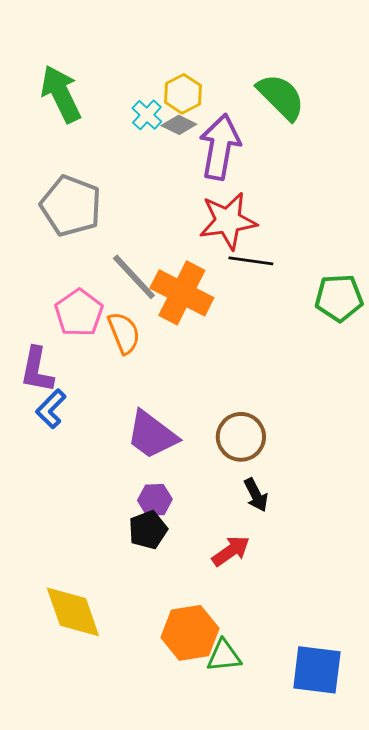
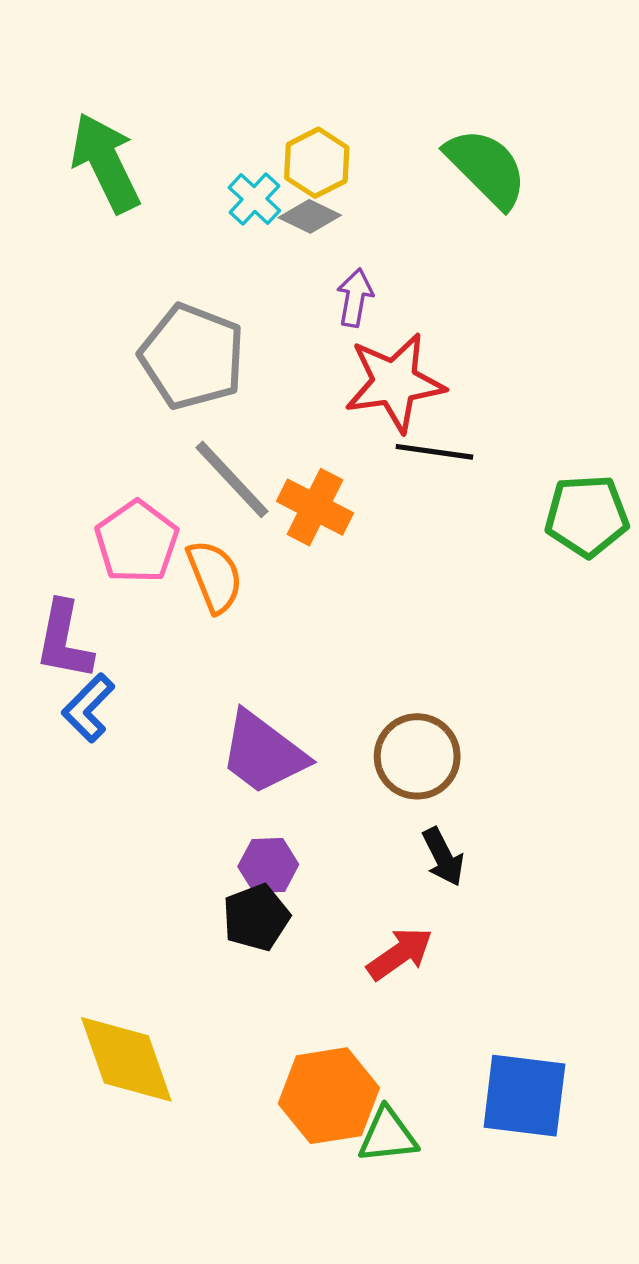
purple arrow: (220, 147) -> (355, 298), moved, size x0.5
gray pentagon: (71, 206) -> (192, 357), moved
orange cross: (182, 293) -> (315, 507), size x0.7
blue square: (317, 670) -> (524, 1096), moved

